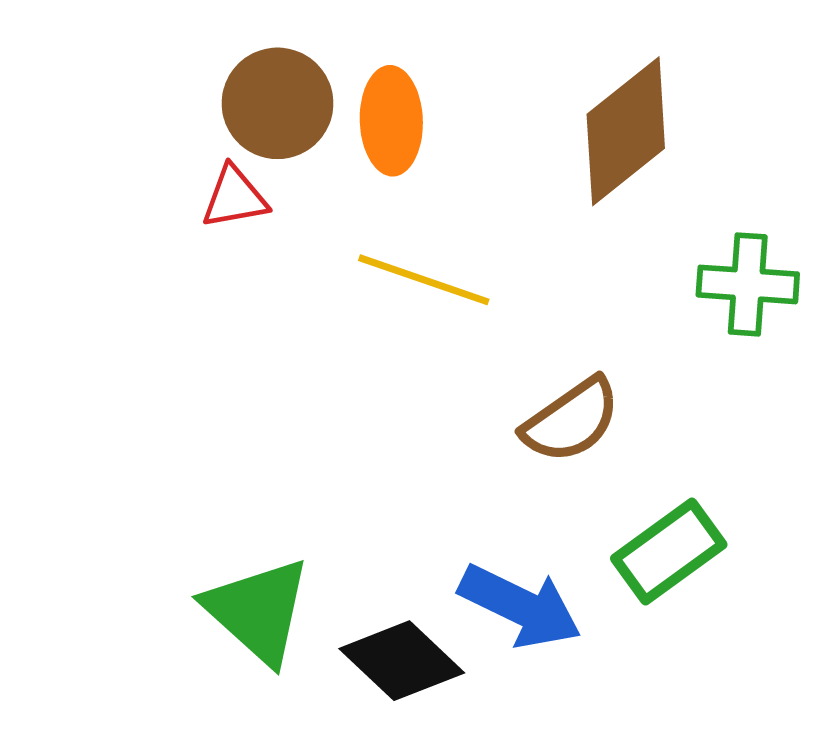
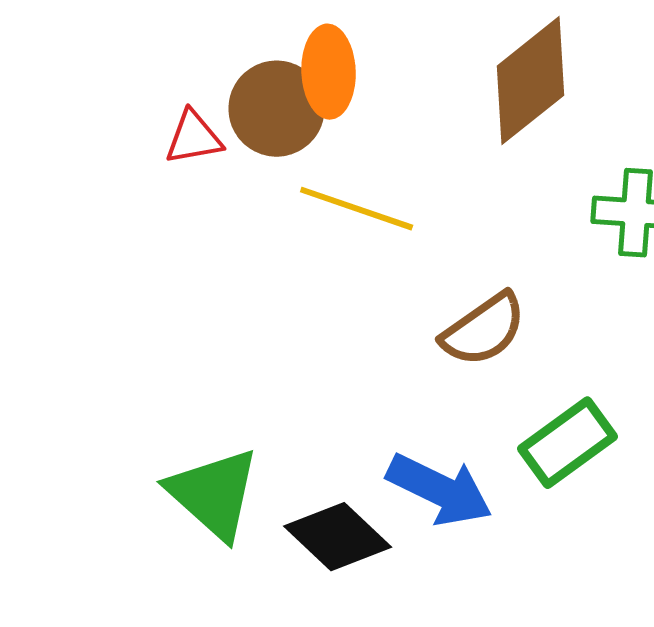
brown circle: (278, 103) -> (277, 109), moved

